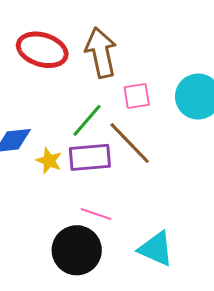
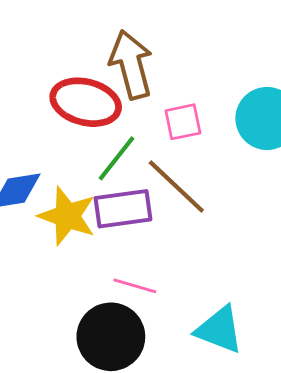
red ellipse: (42, 50) -> (86, 102), moved
yellow star: (49, 161) -> (67, 216), size x1.6

